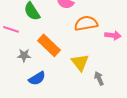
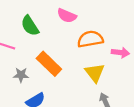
yellow triangle: (80, 62) -> (95, 73), moved

